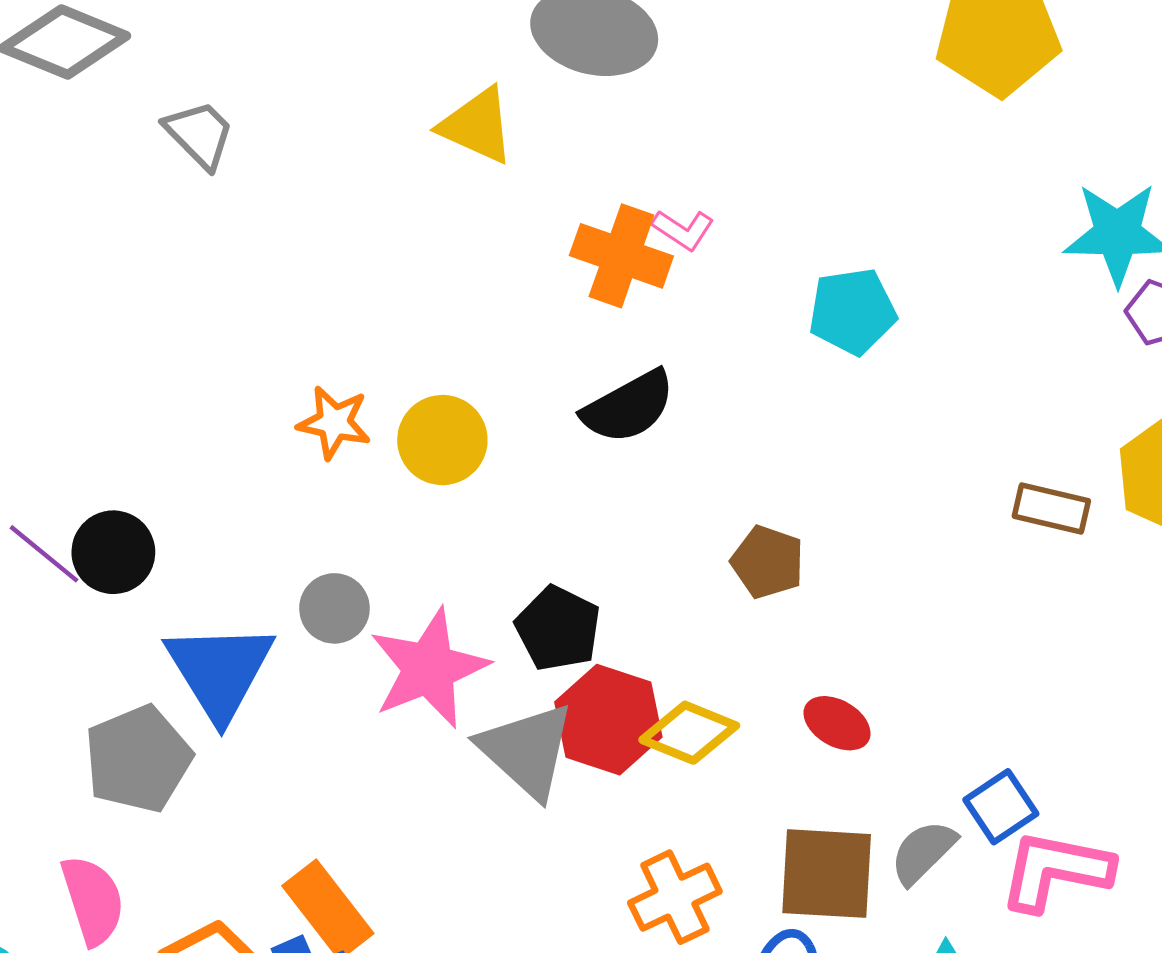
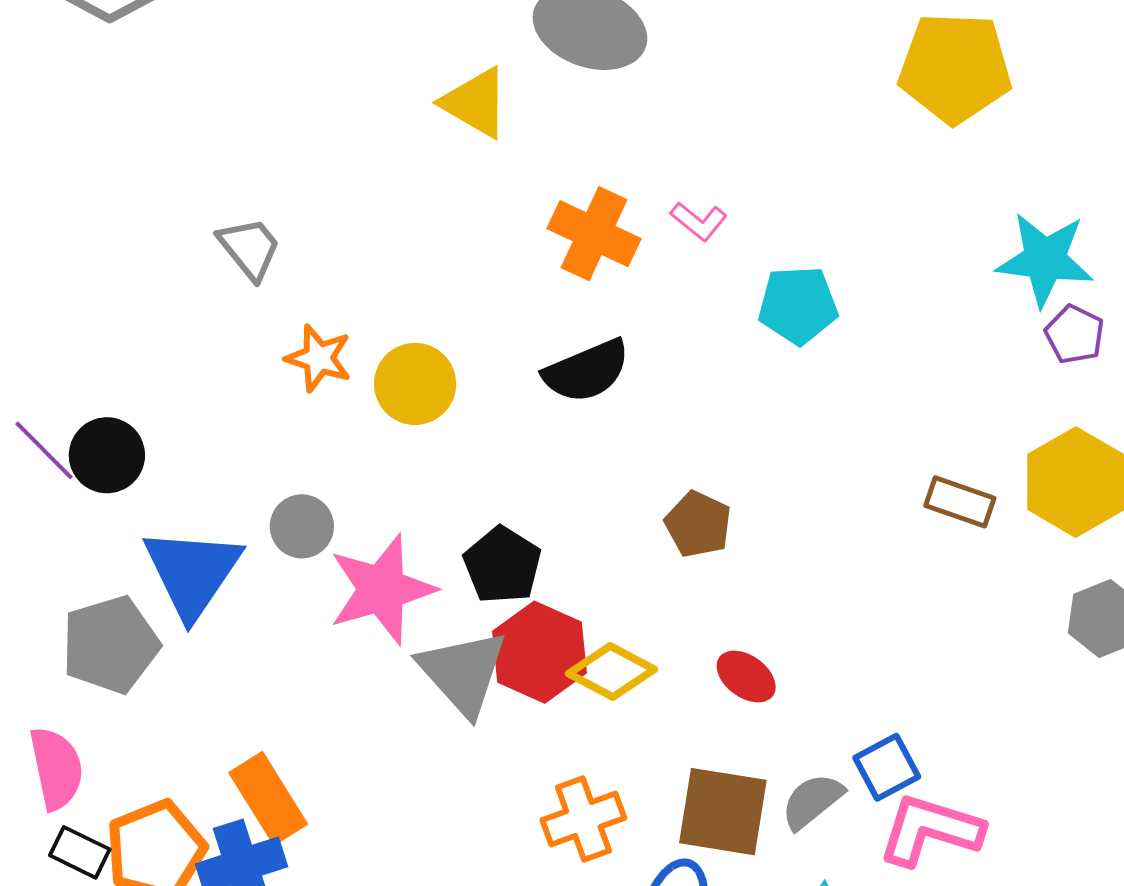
gray trapezoid: (199, 134) -> (250, 248), moved
pink L-shape: (683, 230) -> (699, 221), moved

